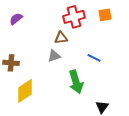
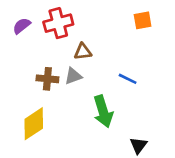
red cross: (74, 17) -> (58, 23), moved
brown cross: (11, 63) -> (47, 79), moved

